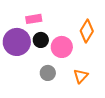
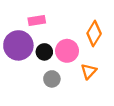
black circle: (41, 40) -> (44, 52), moved
orange triangle: (81, 76) -> (89, 71), moved

